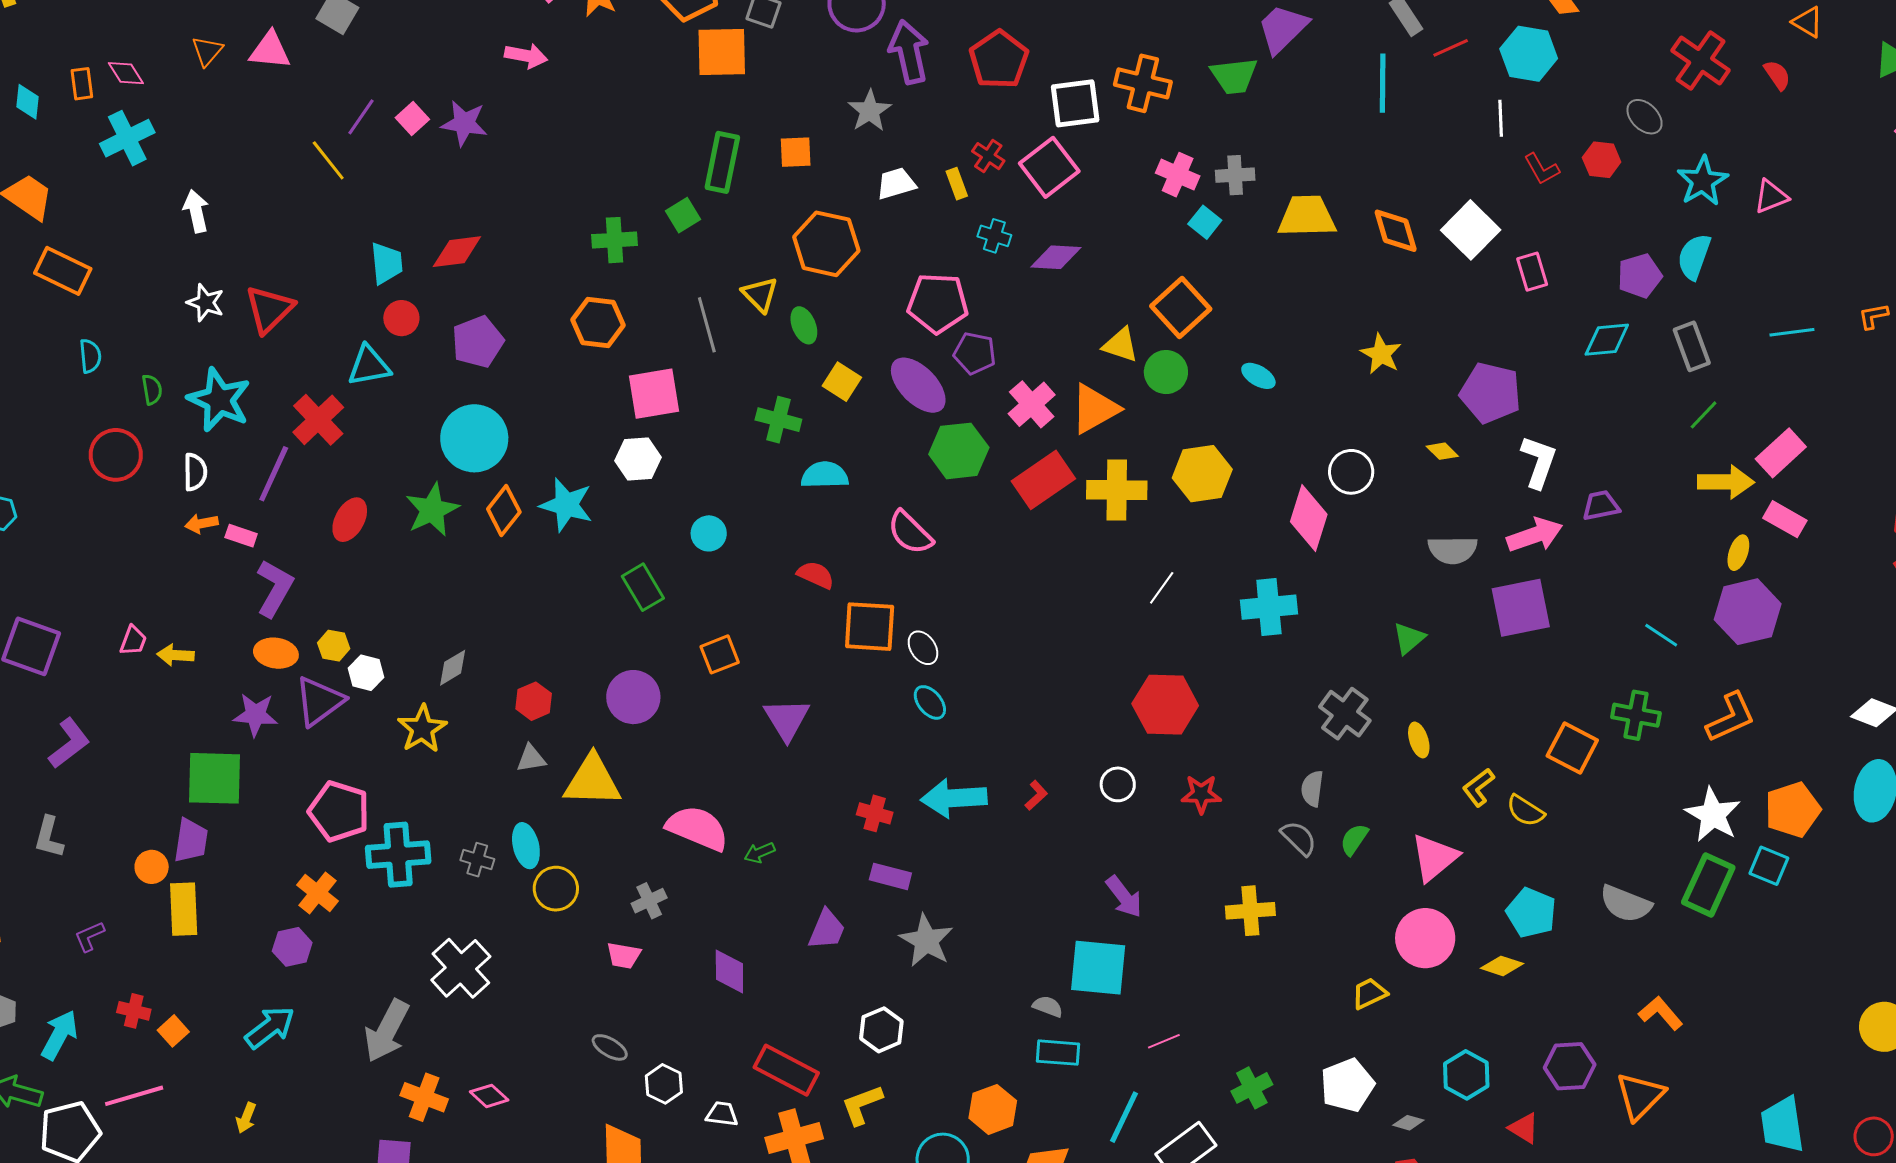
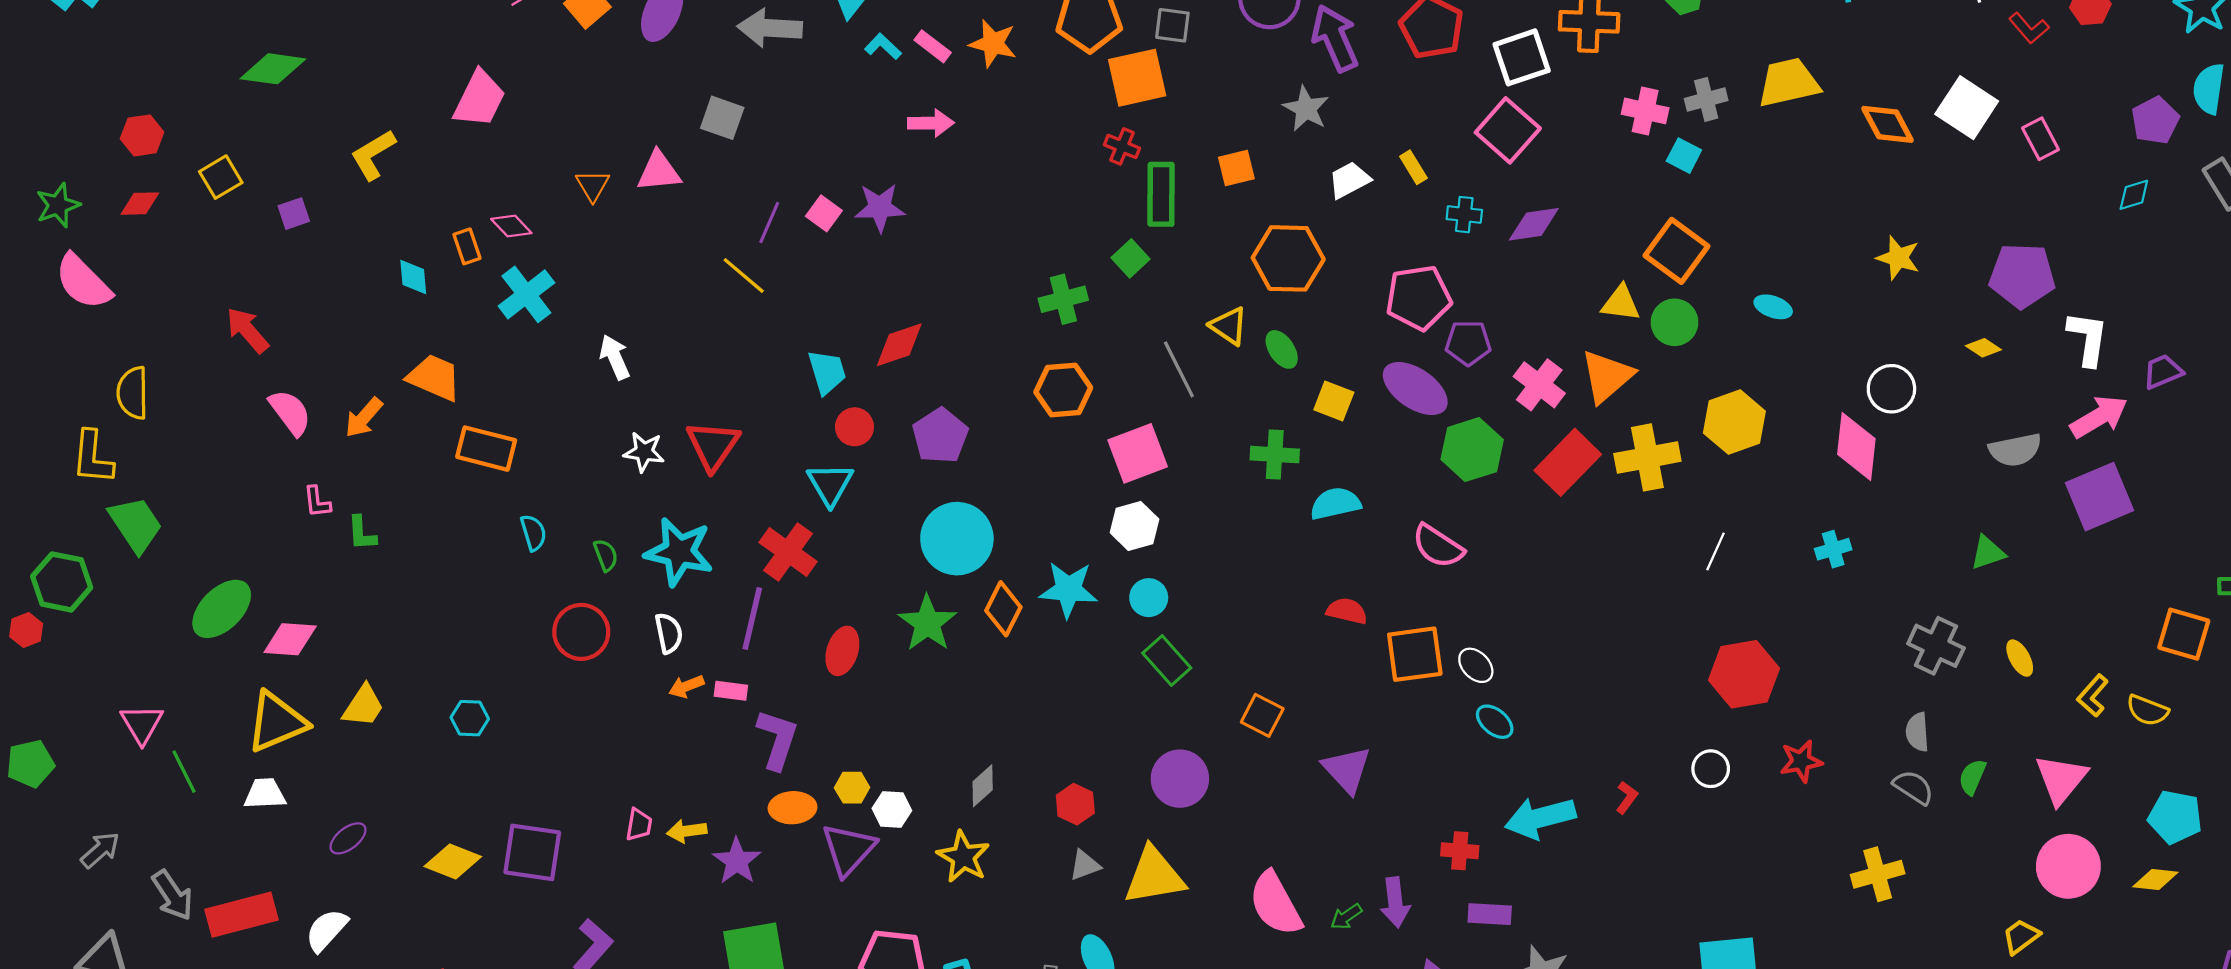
red cross: (988, 156) -> (1122, 146), moved
yellow trapezoid: (1307, 216) -> (1788, 83), moved
cyan diamond: (1607, 340) -> (2134, 195), size x0.7
cyan triangle: (369, 366) -> (830, 484), turned -39
cyan circle: (709, 533) -> (1149, 598), moved
cyan cross: (1269, 607) -> (1833, 549), size x0.6
green triangle: (1409, 638) -> (1988, 553), turned 33
orange square: (720, 654) -> (1262, 715), turned -30
purple star: (255, 715) -> (737, 861), moved, turned -30
pink semicircle: (697, 828) -> (1275, 904), turned -130
purple arrow: (1124, 897) -> (1395, 902), moved, turned 42

